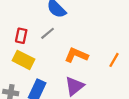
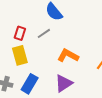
yellow rectangle: (23, 60) -> (20, 55), turned 42

